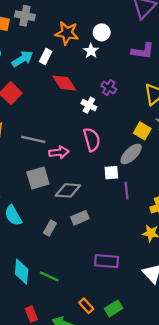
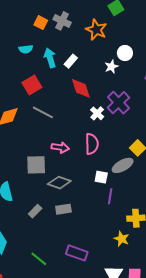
orange star: (67, 33) -> (96, 30), moved
cyan arrow: (22, 59) -> (50, 58), turned -90
purple cross: (109, 88) -> (118, 103), size x1.6
gray line: (33, 139) -> (43, 112), moved
green line: (49, 276) -> (39, 259), moved

